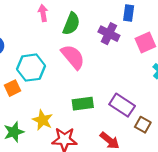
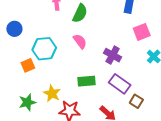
purple cross: (109, 34) -> (113, 55), moved
pink semicircle: (73, 57) -> (80, 41), size x0.7

